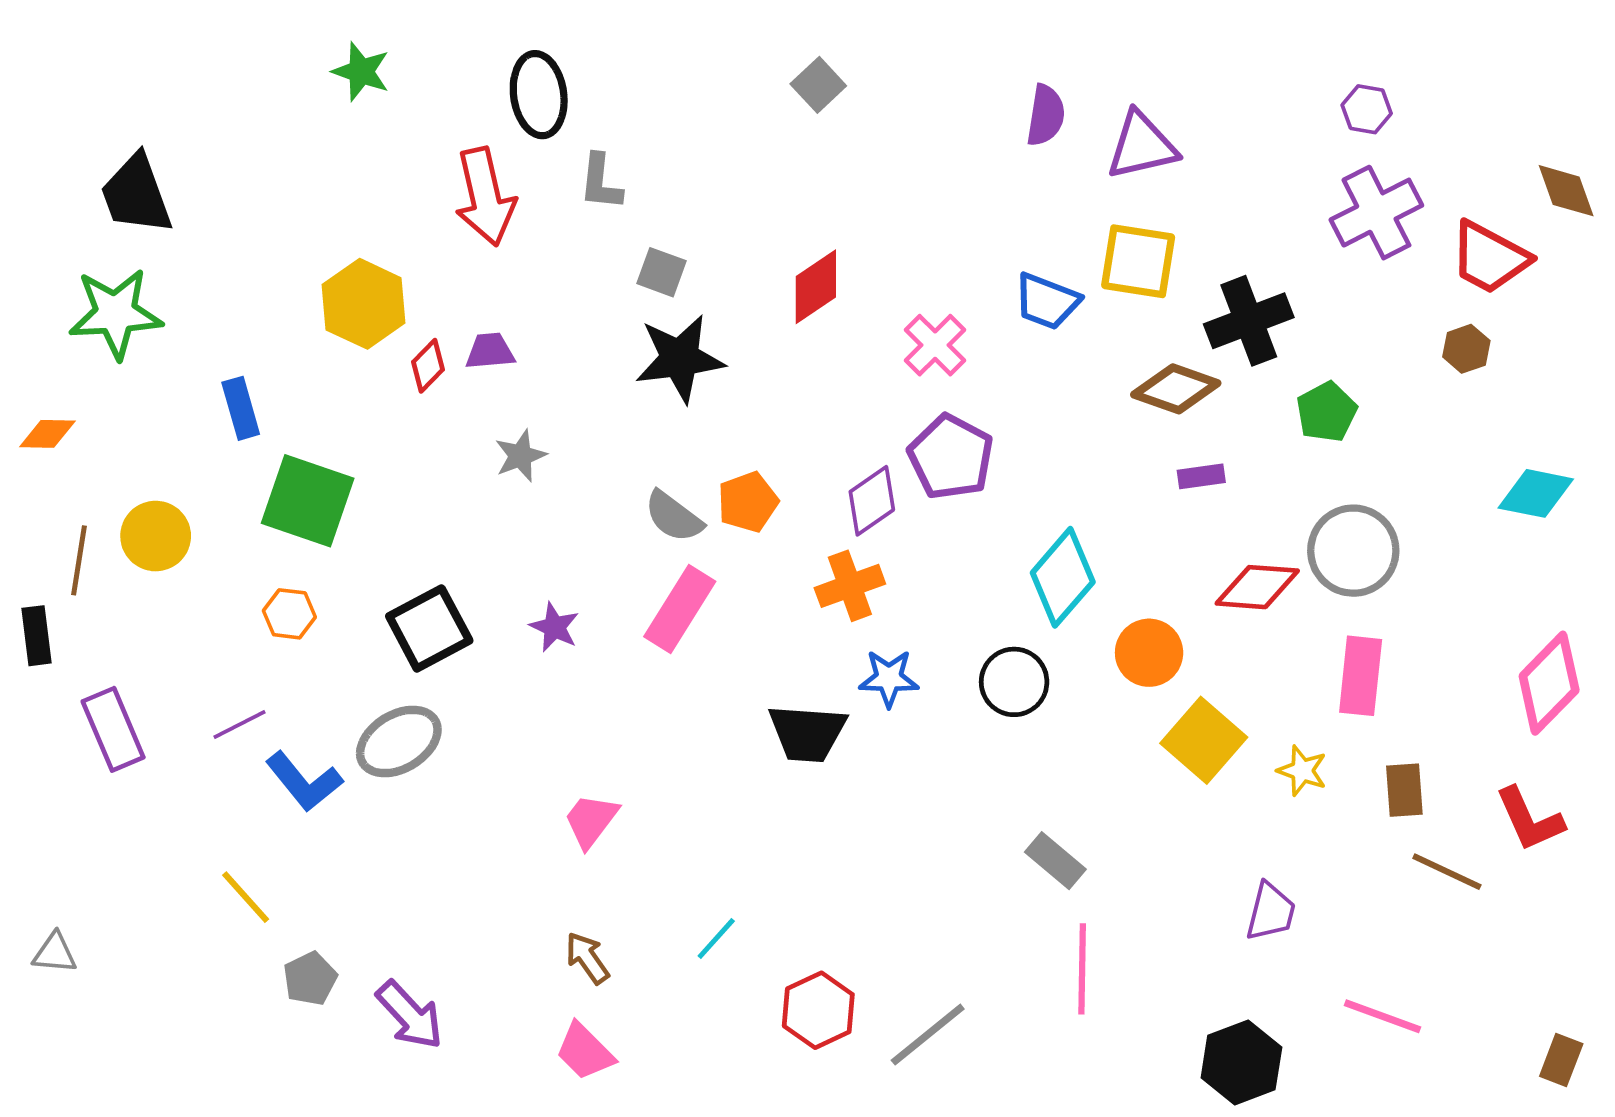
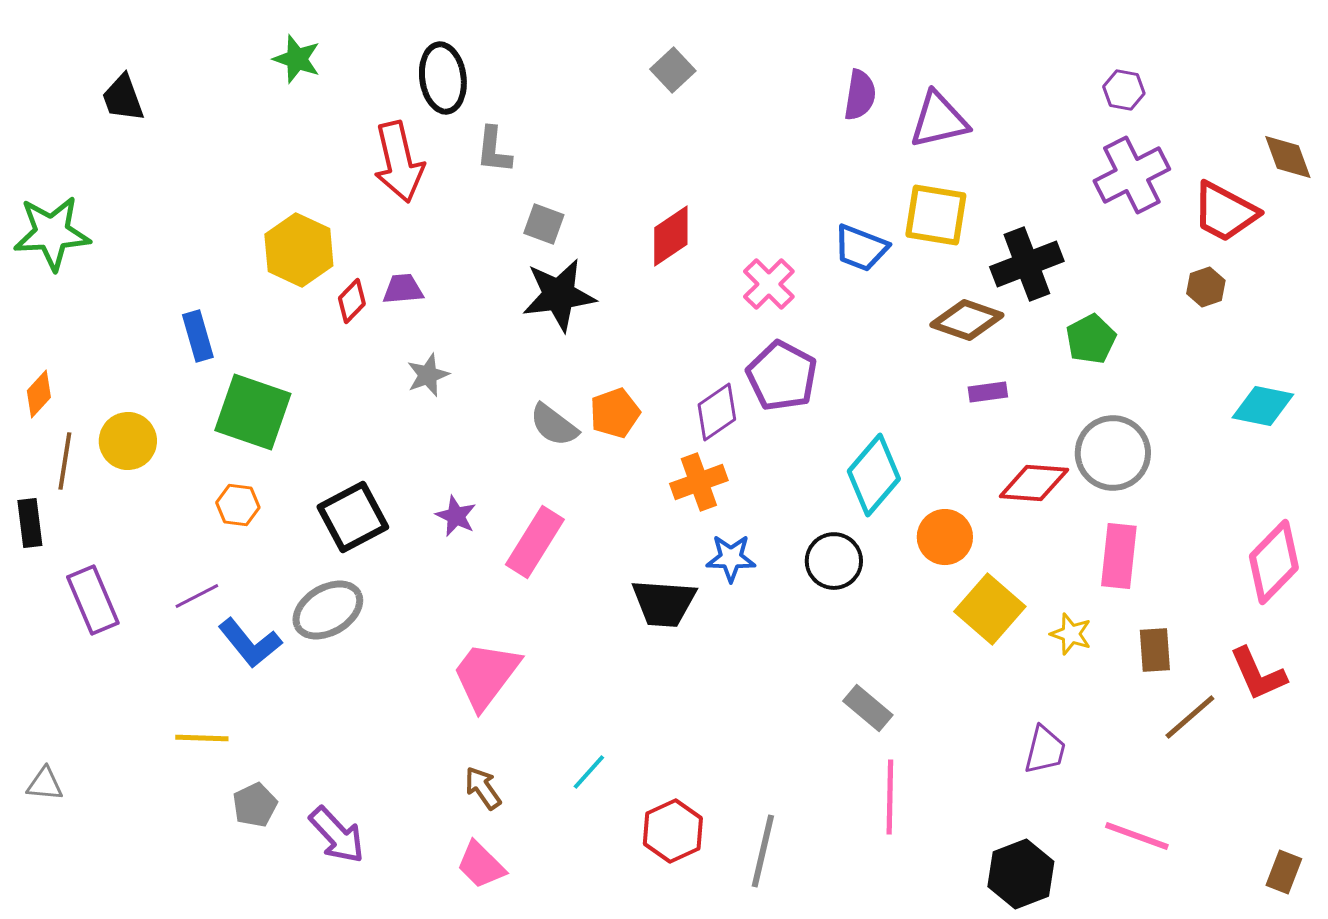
black trapezoid: (136, 194) -> (123, 98), moved, size x0.7
green star: (116, 313) -> (52, 233), moved
orange diamond: (47, 434) -> (39, 394), moved, turned -48
pink rectangle: (680, 609) -> (535, 542), moved
pink trapezoid: (591, 821) -> (486, 675), size x1.5
brown line: (1447, 872) -> (1190, 717), turned -66
yellow line: (246, 897) -> (202, 738), turned -46
gray line: (928, 1035) -> (763, 851), turned -38

